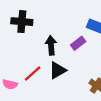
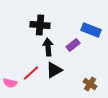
black cross: (22, 22) -> (40, 25), moved

